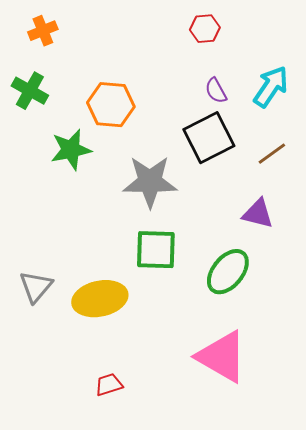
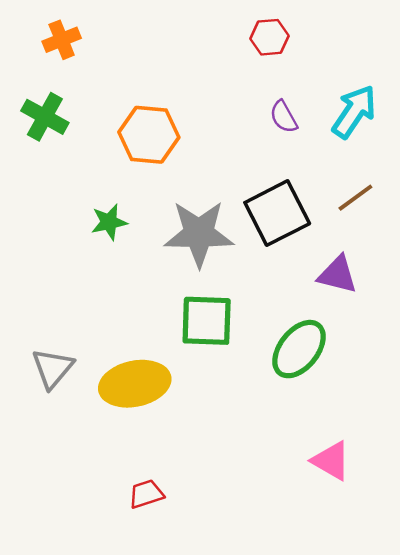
black square: (209, 138) -> (277, 213), moved
green star: (71, 150) -> (109, 222), moved, size x0.7
pink triangle: (222, 357) -> (331, 461), moved, size x0.6

